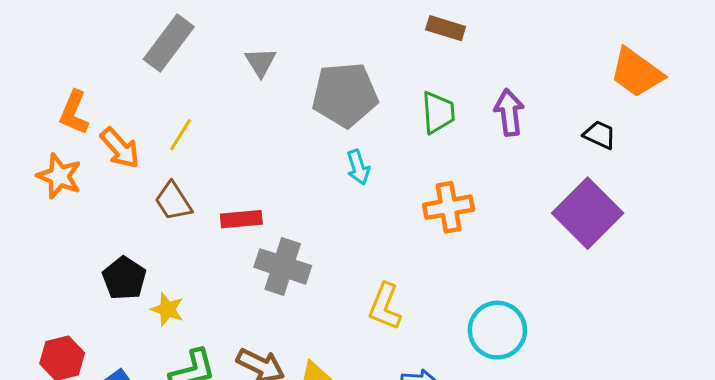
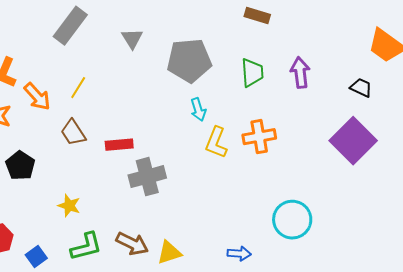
gray cross: (283, 266) -> (147, 177), turned -33
black pentagon: (124, 278) -> (20, 166), moved
yellow L-shape: (385, 306) -> (216, 143), moved

